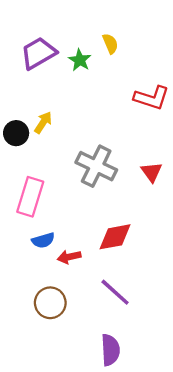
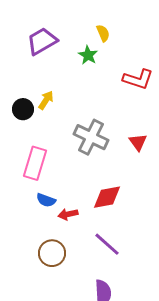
green star: (80, 60) -> (88, 55), moved
blue semicircle: (43, 240) -> (46, 200), turned 36

